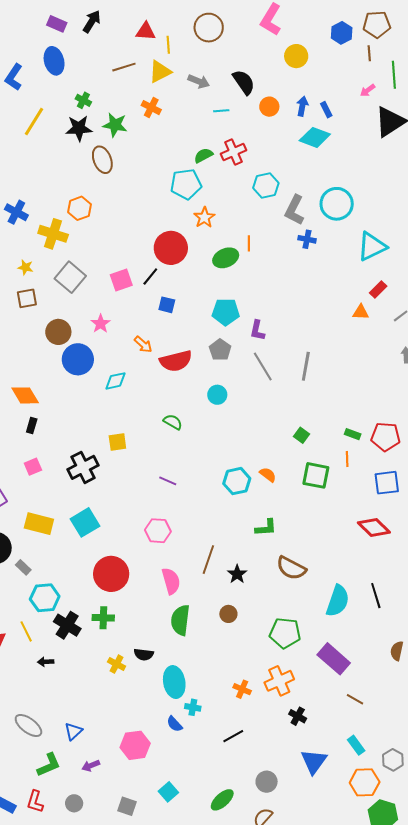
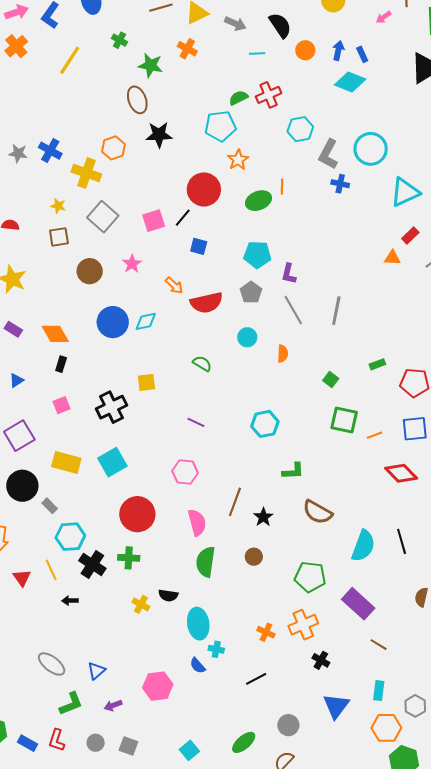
pink arrow: (368, 90) -> (384, 17), moved
black star: (79, 128) -> (159, 135), moved
blue circle: (78, 359) -> (113, 322), moved
green rectangle: (353, 434) -> (377, 364), moved, turned -42
orange line: (347, 459) -> (375, 435), moved, turned 70
orange semicircle: (268, 475) -> (283, 354), moved, turned 54
cyan rectangle: (356, 745) -> (379, 691), turned 42
cyan square: (168, 792) -> (189, 750), moved
gray square: (127, 806) -> (128, 746), moved

